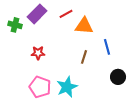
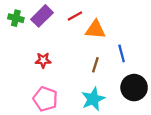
green cross: (15, 25) -> (16, 18), moved
black circle: (118, 77) -> (134, 88), size x1.5
cyan star: (67, 87) -> (93, 99), moved

